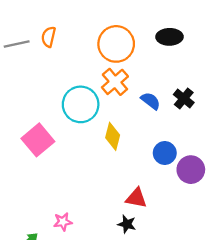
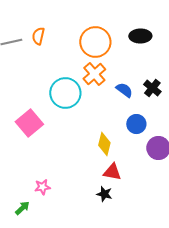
yellow diamond: (113, 136) -> (104, 144), moved
blue circle: (165, 153) -> (136, 124), moved
pink star: (63, 222) -> (42, 187), moved

